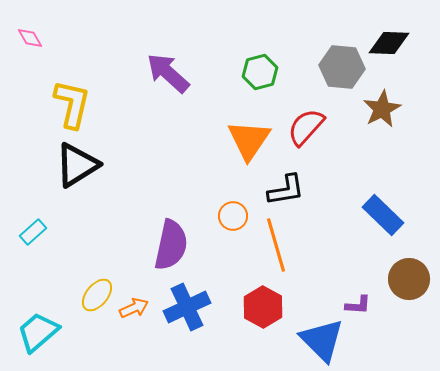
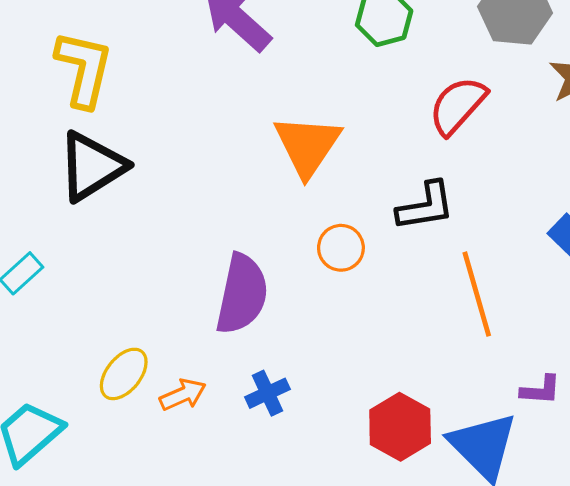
orange triangle: (249, 140) -> (307, 146), moved
orange line: (276, 245) -> (477, 294), moved
blue cross: (187, 307) -> (267, 393), size x0.6
red hexagon: (263, 307) -> (400, 427), moved

